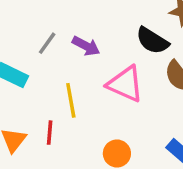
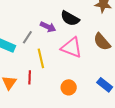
black semicircle: (152, 41) -> (70, 18), moved
gray line: (47, 43) -> (27, 37), moved

